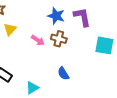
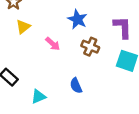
purple L-shape: (82, 17) -> (123, 27), moved
brown cross: (59, 39) -> (90, 47), moved

